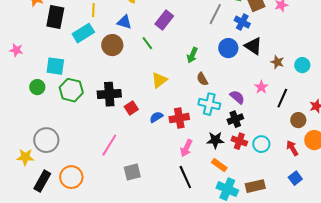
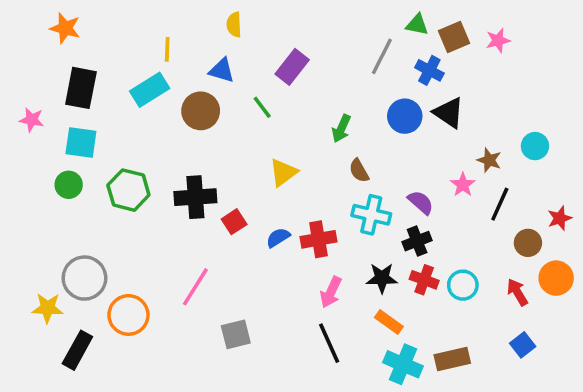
black rectangle: (55, 17) -> (81, 88), moved
brown star: (277, 62) -> (489, 160), moved
cyan square: (55, 66) -> (81, 143), moved
orange circle: (71, 177) -> (128, 315), moved

